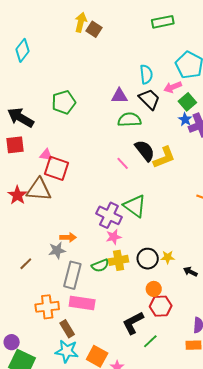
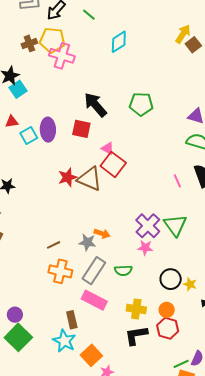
yellow cross: (119, 260) -> (136, 309), moved
orange cross: (47, 307) -> (60, 271), moved
green line: (150, 341) -> (181, 364), moved

